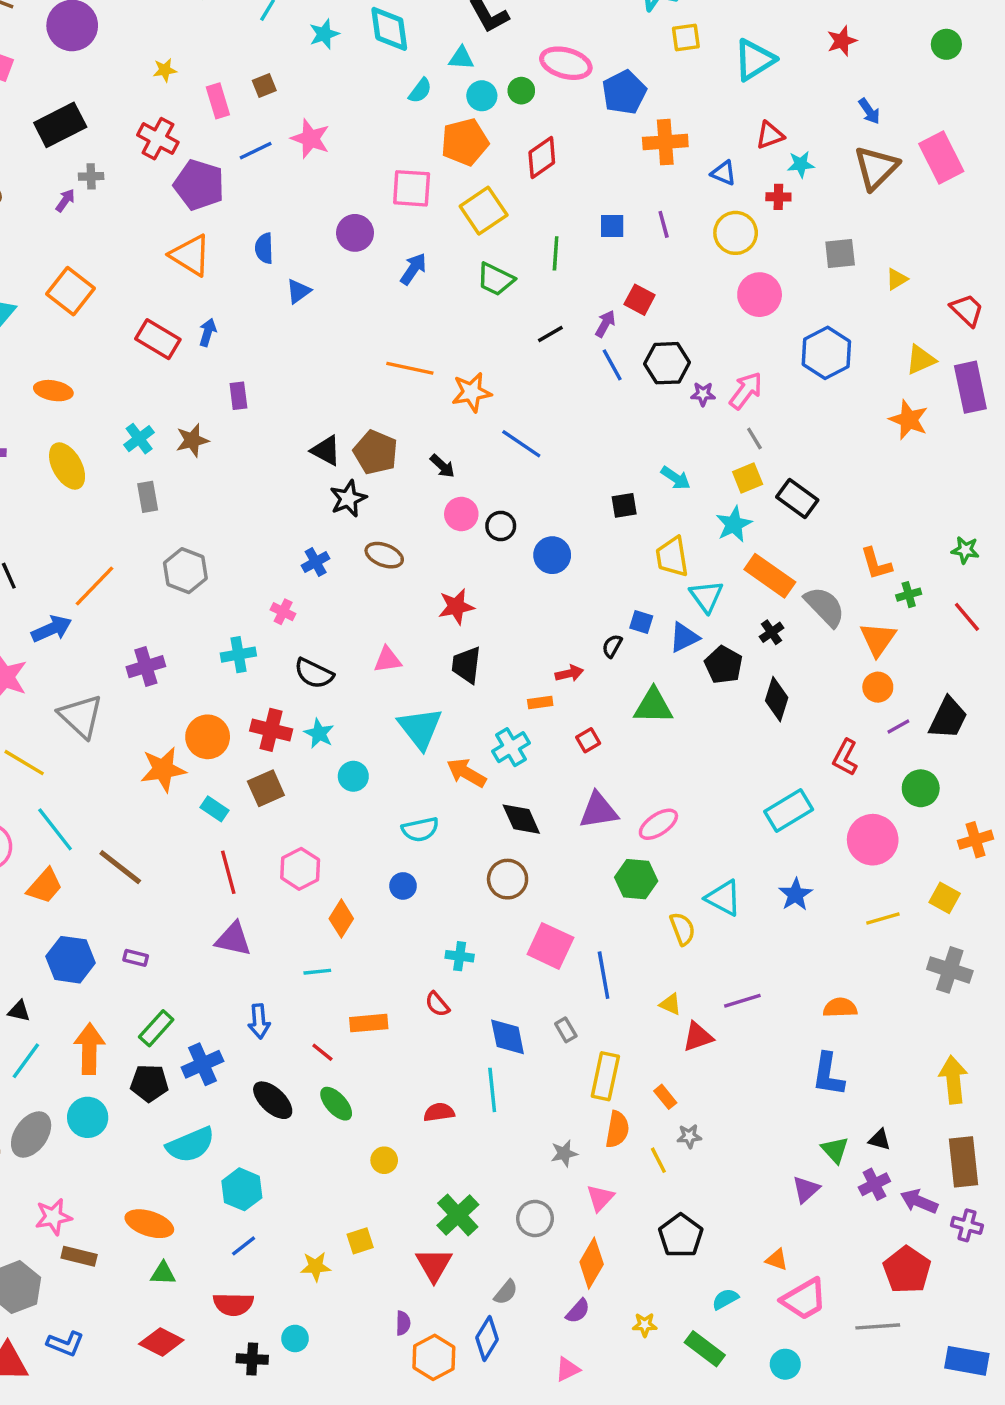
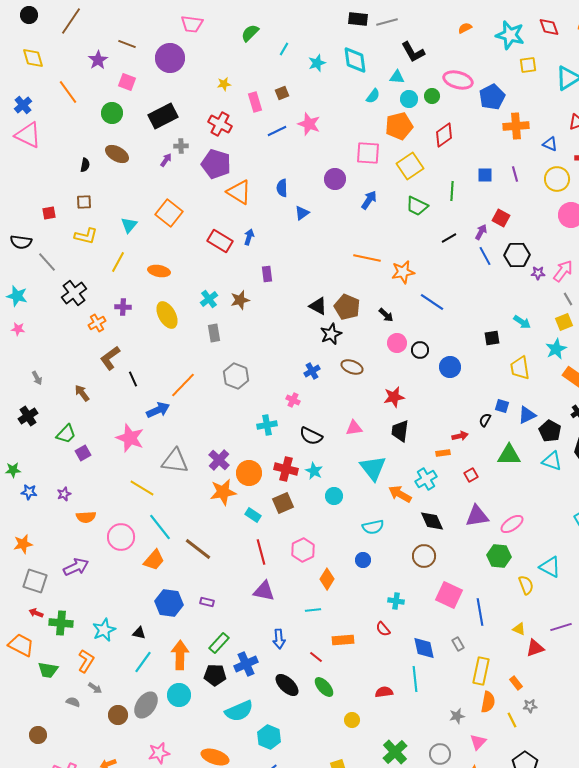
purple pentagon: (199, 185) -> (216, 164), moved
cyan triangle: (706, 596) -> (552, 461), moved, turned -35
purple cross: (146, 667) -> (219, 460), moved, turned -30
gray triangle: (81, 716) -> (175, 461), turned -36

